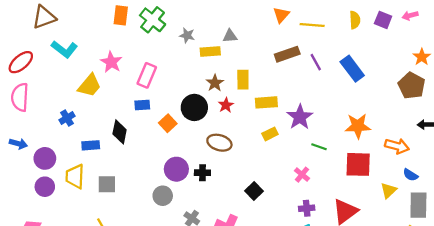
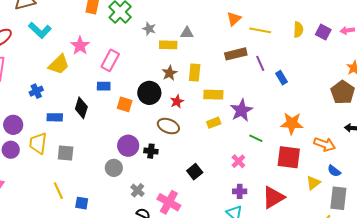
blue rectangle: (352, 69) -> (281, 78), moved, size x0.6
red star: (226, 105) -> (177, 102), moved
orange square: (168, 123) -> (125, 104), turned -35

